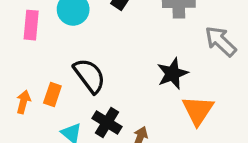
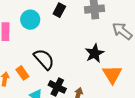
orange rectangle: (52, 95) -> (22, 73), turned -48

